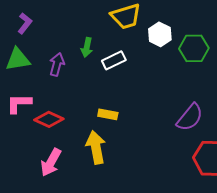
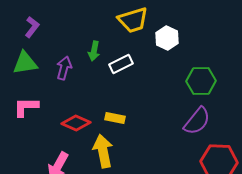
green hexagon: (194, 48) -> (201, 81), moved
red diamond: (49, 119) -> (76, 123), moved

